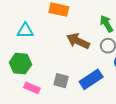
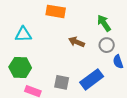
brown arrow: (78, 41) -> (77, 42), size x0.7

